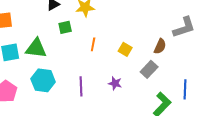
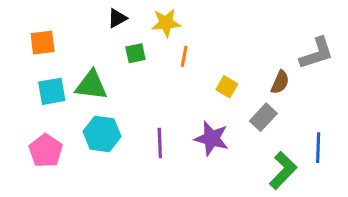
orange line: (93, 44) -> (184, 56), moved
purple star: (115, 83) -> (212, 138), size x1.6

